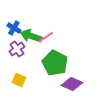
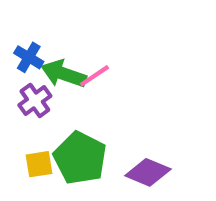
green pentagon: (55, 63) -> (80, 158), moved
yellow square: (19, 80) -> (39, 164), turned -32

